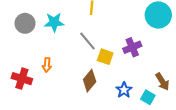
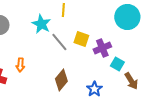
cyan star: (54, 22) -> (41, 24), moved, turned 30
yellow square: (105, 57) -> (81, 39), moved
cyan square: (148, 97) -> (117, 64), moved

